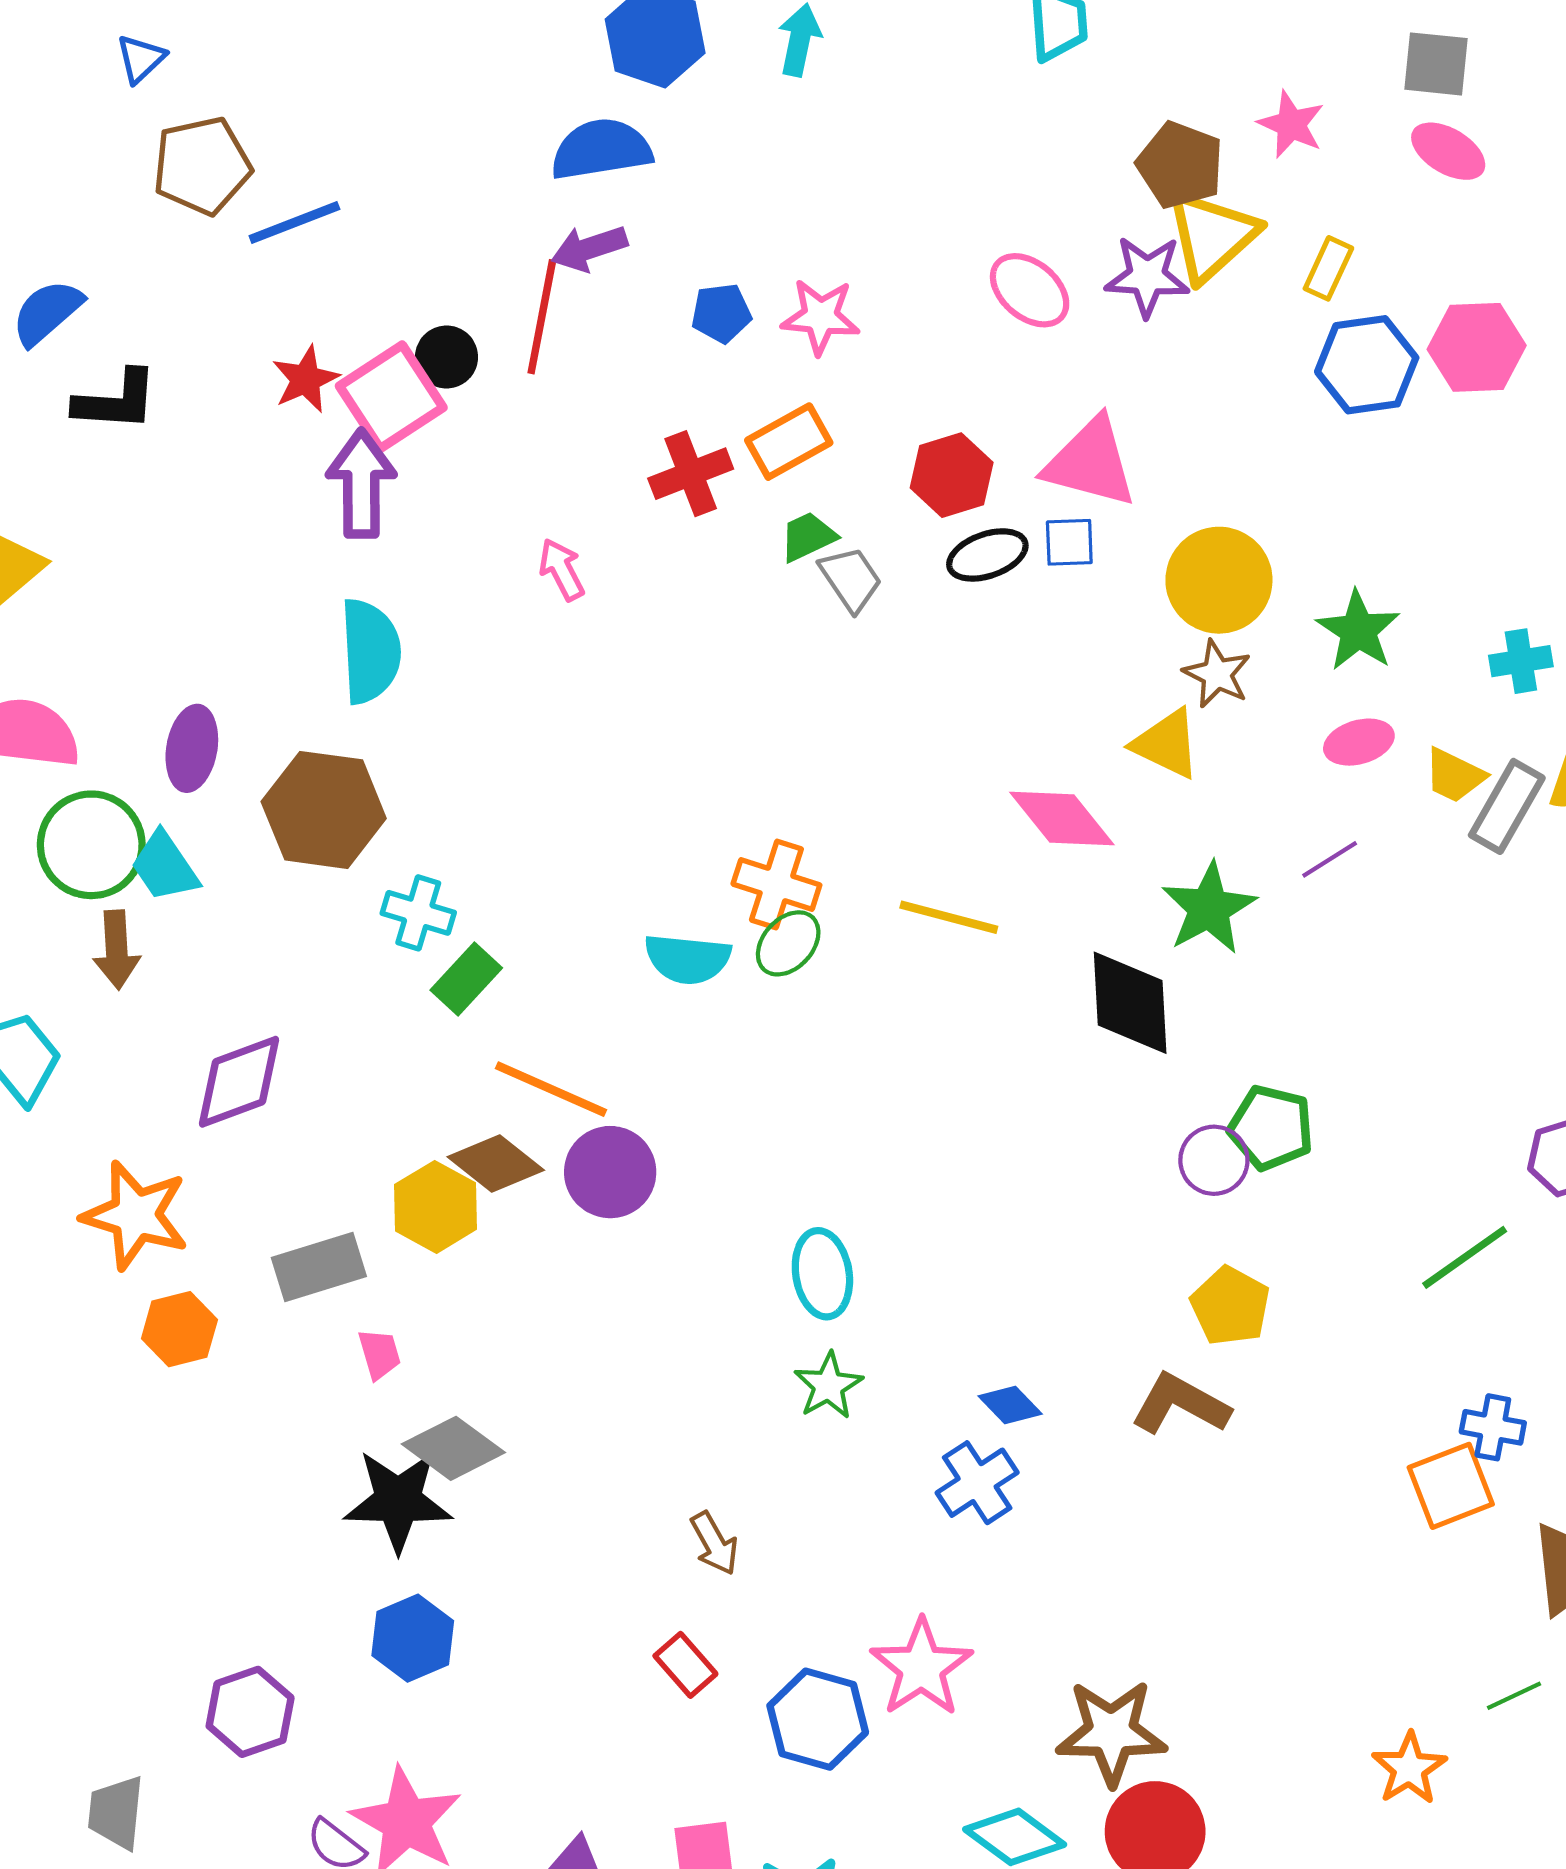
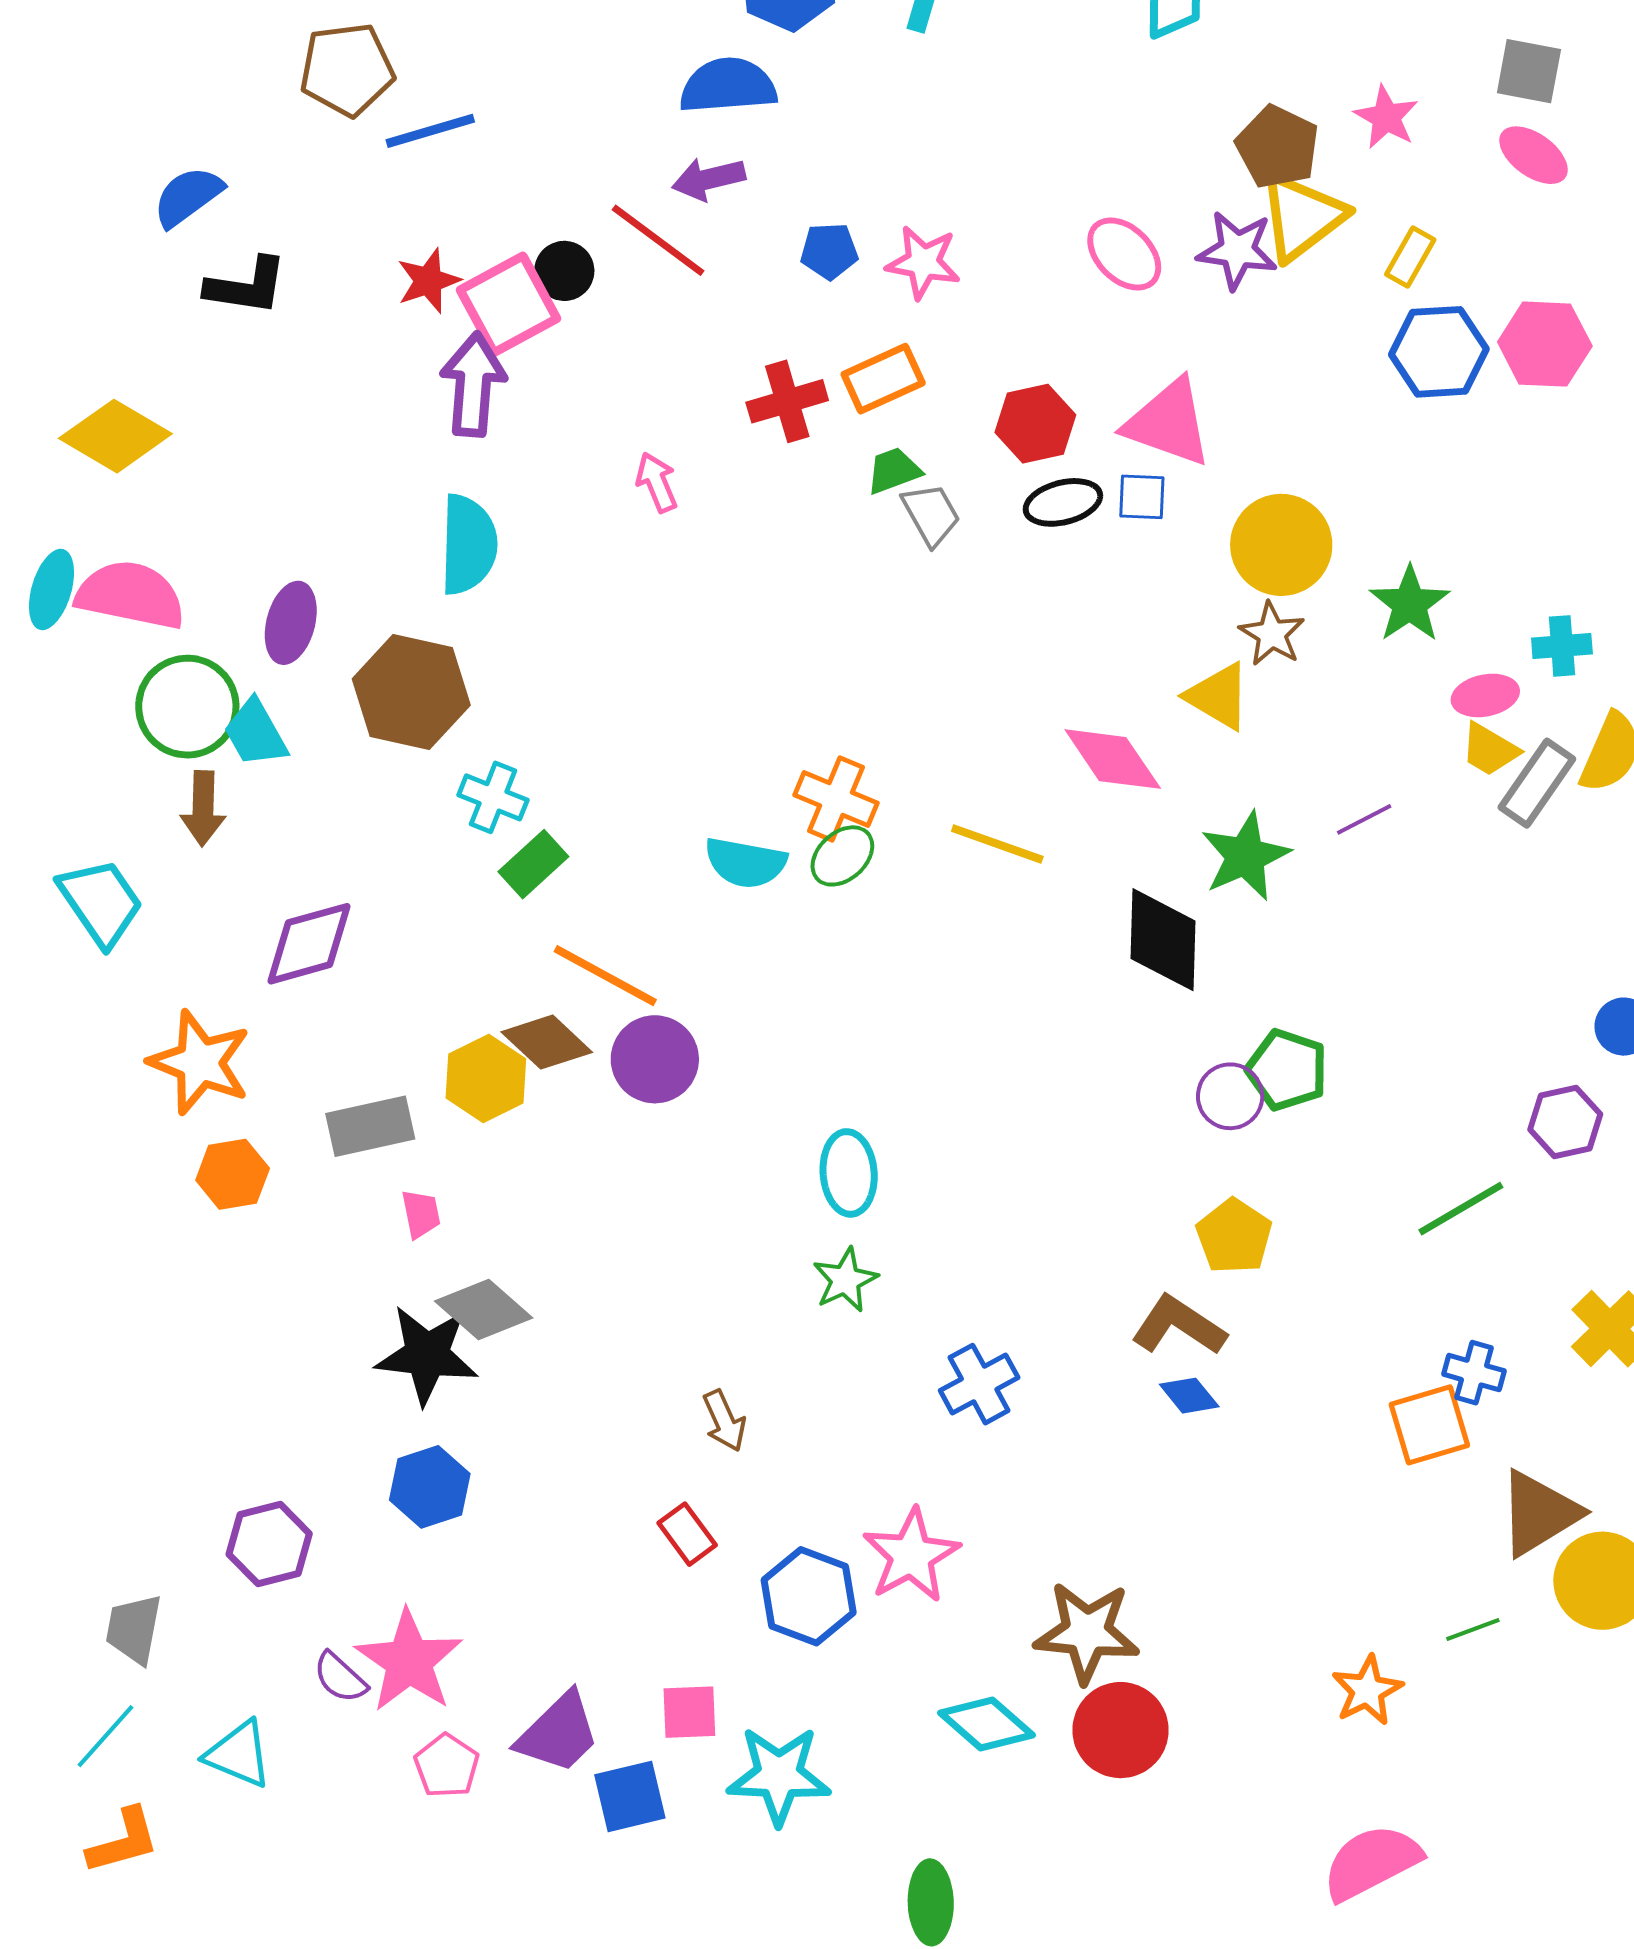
red line: (542, 317) -> (658, 240), turned -69
pink ellipse: (1359, 742) -> (1485, 695), moved
blue diamond: (1010, 1405) -> (1189, 1396), moved

